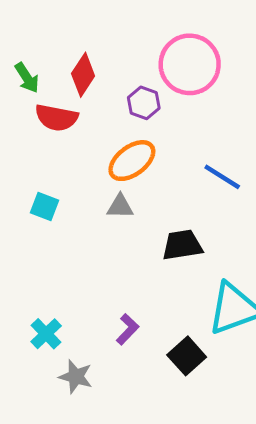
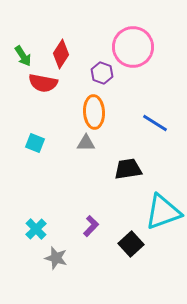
orange ellipse: (132, 161) -> (94, 112), turned -56

